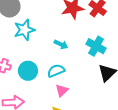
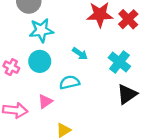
cyan circle: (28, 71) -> (40, 61), moved
pink triangle: (62, 90) -> (45, 101), moved

